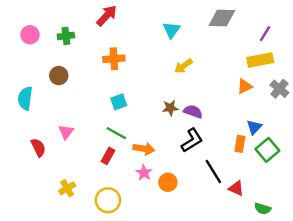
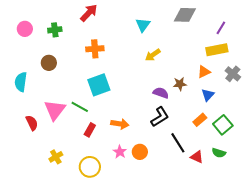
cyan square: (119, 102) -> (99, 85), size x1.6
brown star: (170, 108) -> (180, 84), moved
blue triangle: (254, 127) -> (208, 95), moved
pink triangle: (66, 132) -> (55, 110), size x1.6
green line: (116, 133) -> (80, 107), moved
orange rectangle: (240, 144) -> (200, 120), turned 40
pink star: (144, 173) -> (120, 152), moved
green semicircle: (263, 209) -> (219, 153), moved

